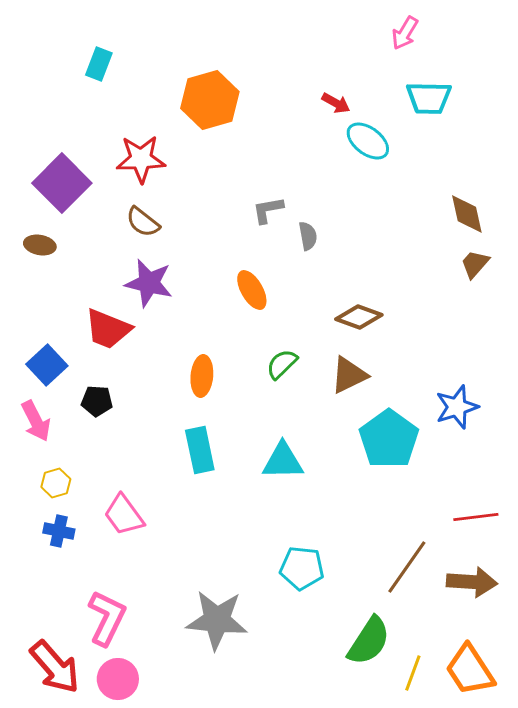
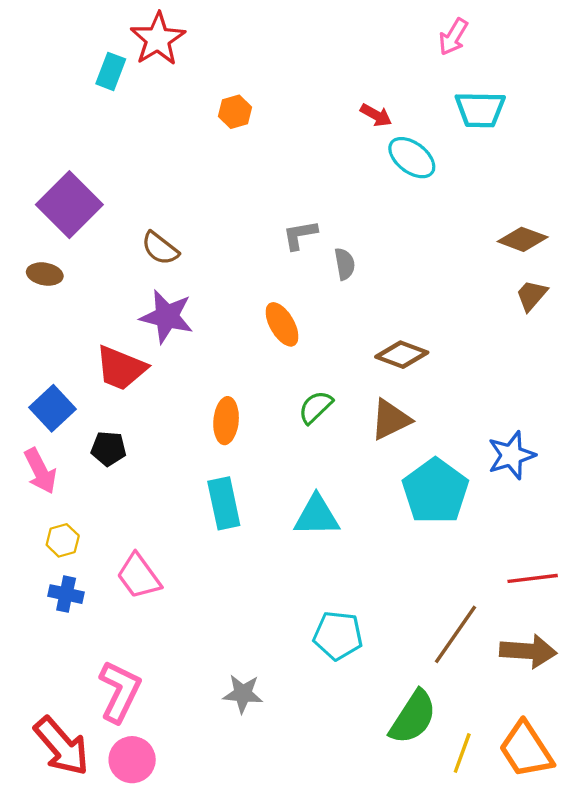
orange hexagon: (210, 100) -> (235, 112), size x0.5
red star: (141, 159) -> (158, 39), moved, turned -30
brown diamond: (467, 214) -> (523, 239), turned -57
gray star: (217, 620) -> (243, 694), size x0.6

